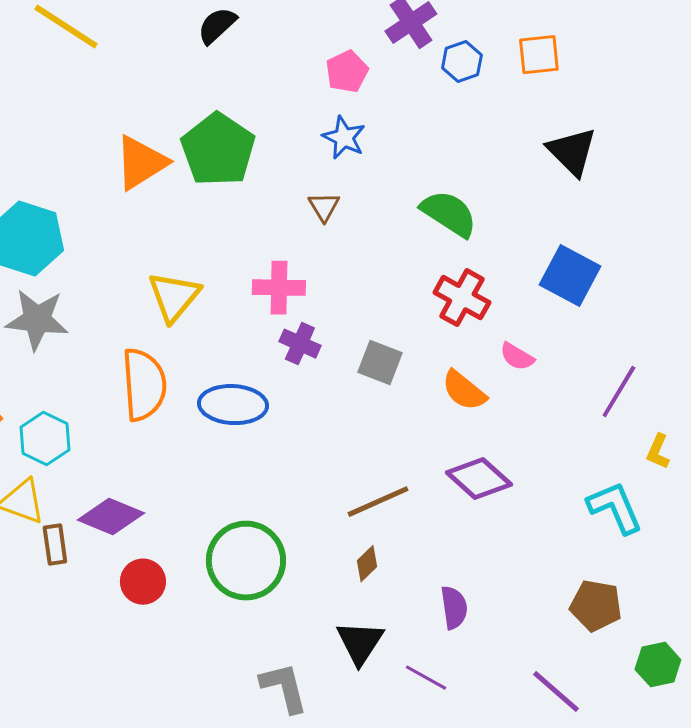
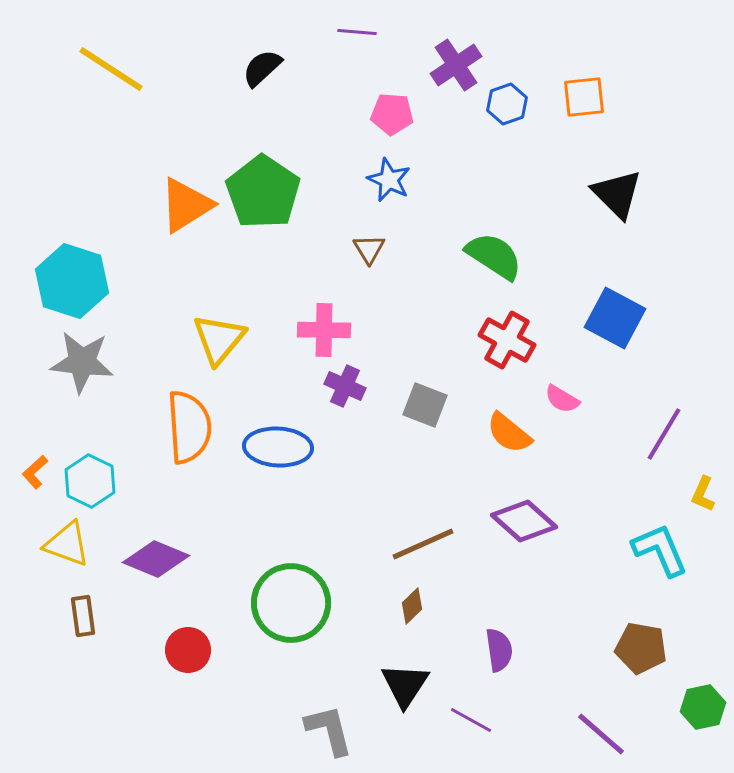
pink pentagon: (347, 72) -> (392, 114), turned 30
brown rectangle: (55, 545) -> (83, 616), moved
red circle: (143, 582) -> (188, 650), moved

